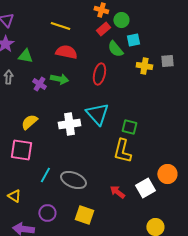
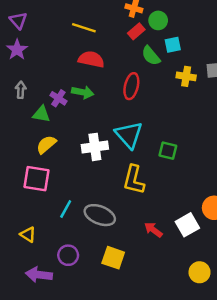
green triangle: (25, 56) -> (41, 114), moved
yellow L-shape: (122, 151) -> (134, 180), moved

